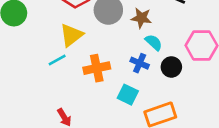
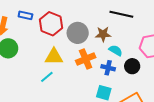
yellow triangle: (71, 35) -> (54, 57), turned 48
orange cross: (97, 68) -> (86, 59), moved

